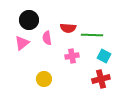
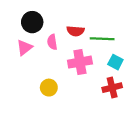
pink cross: (72, 56) -> (80, 62), size x1.5

